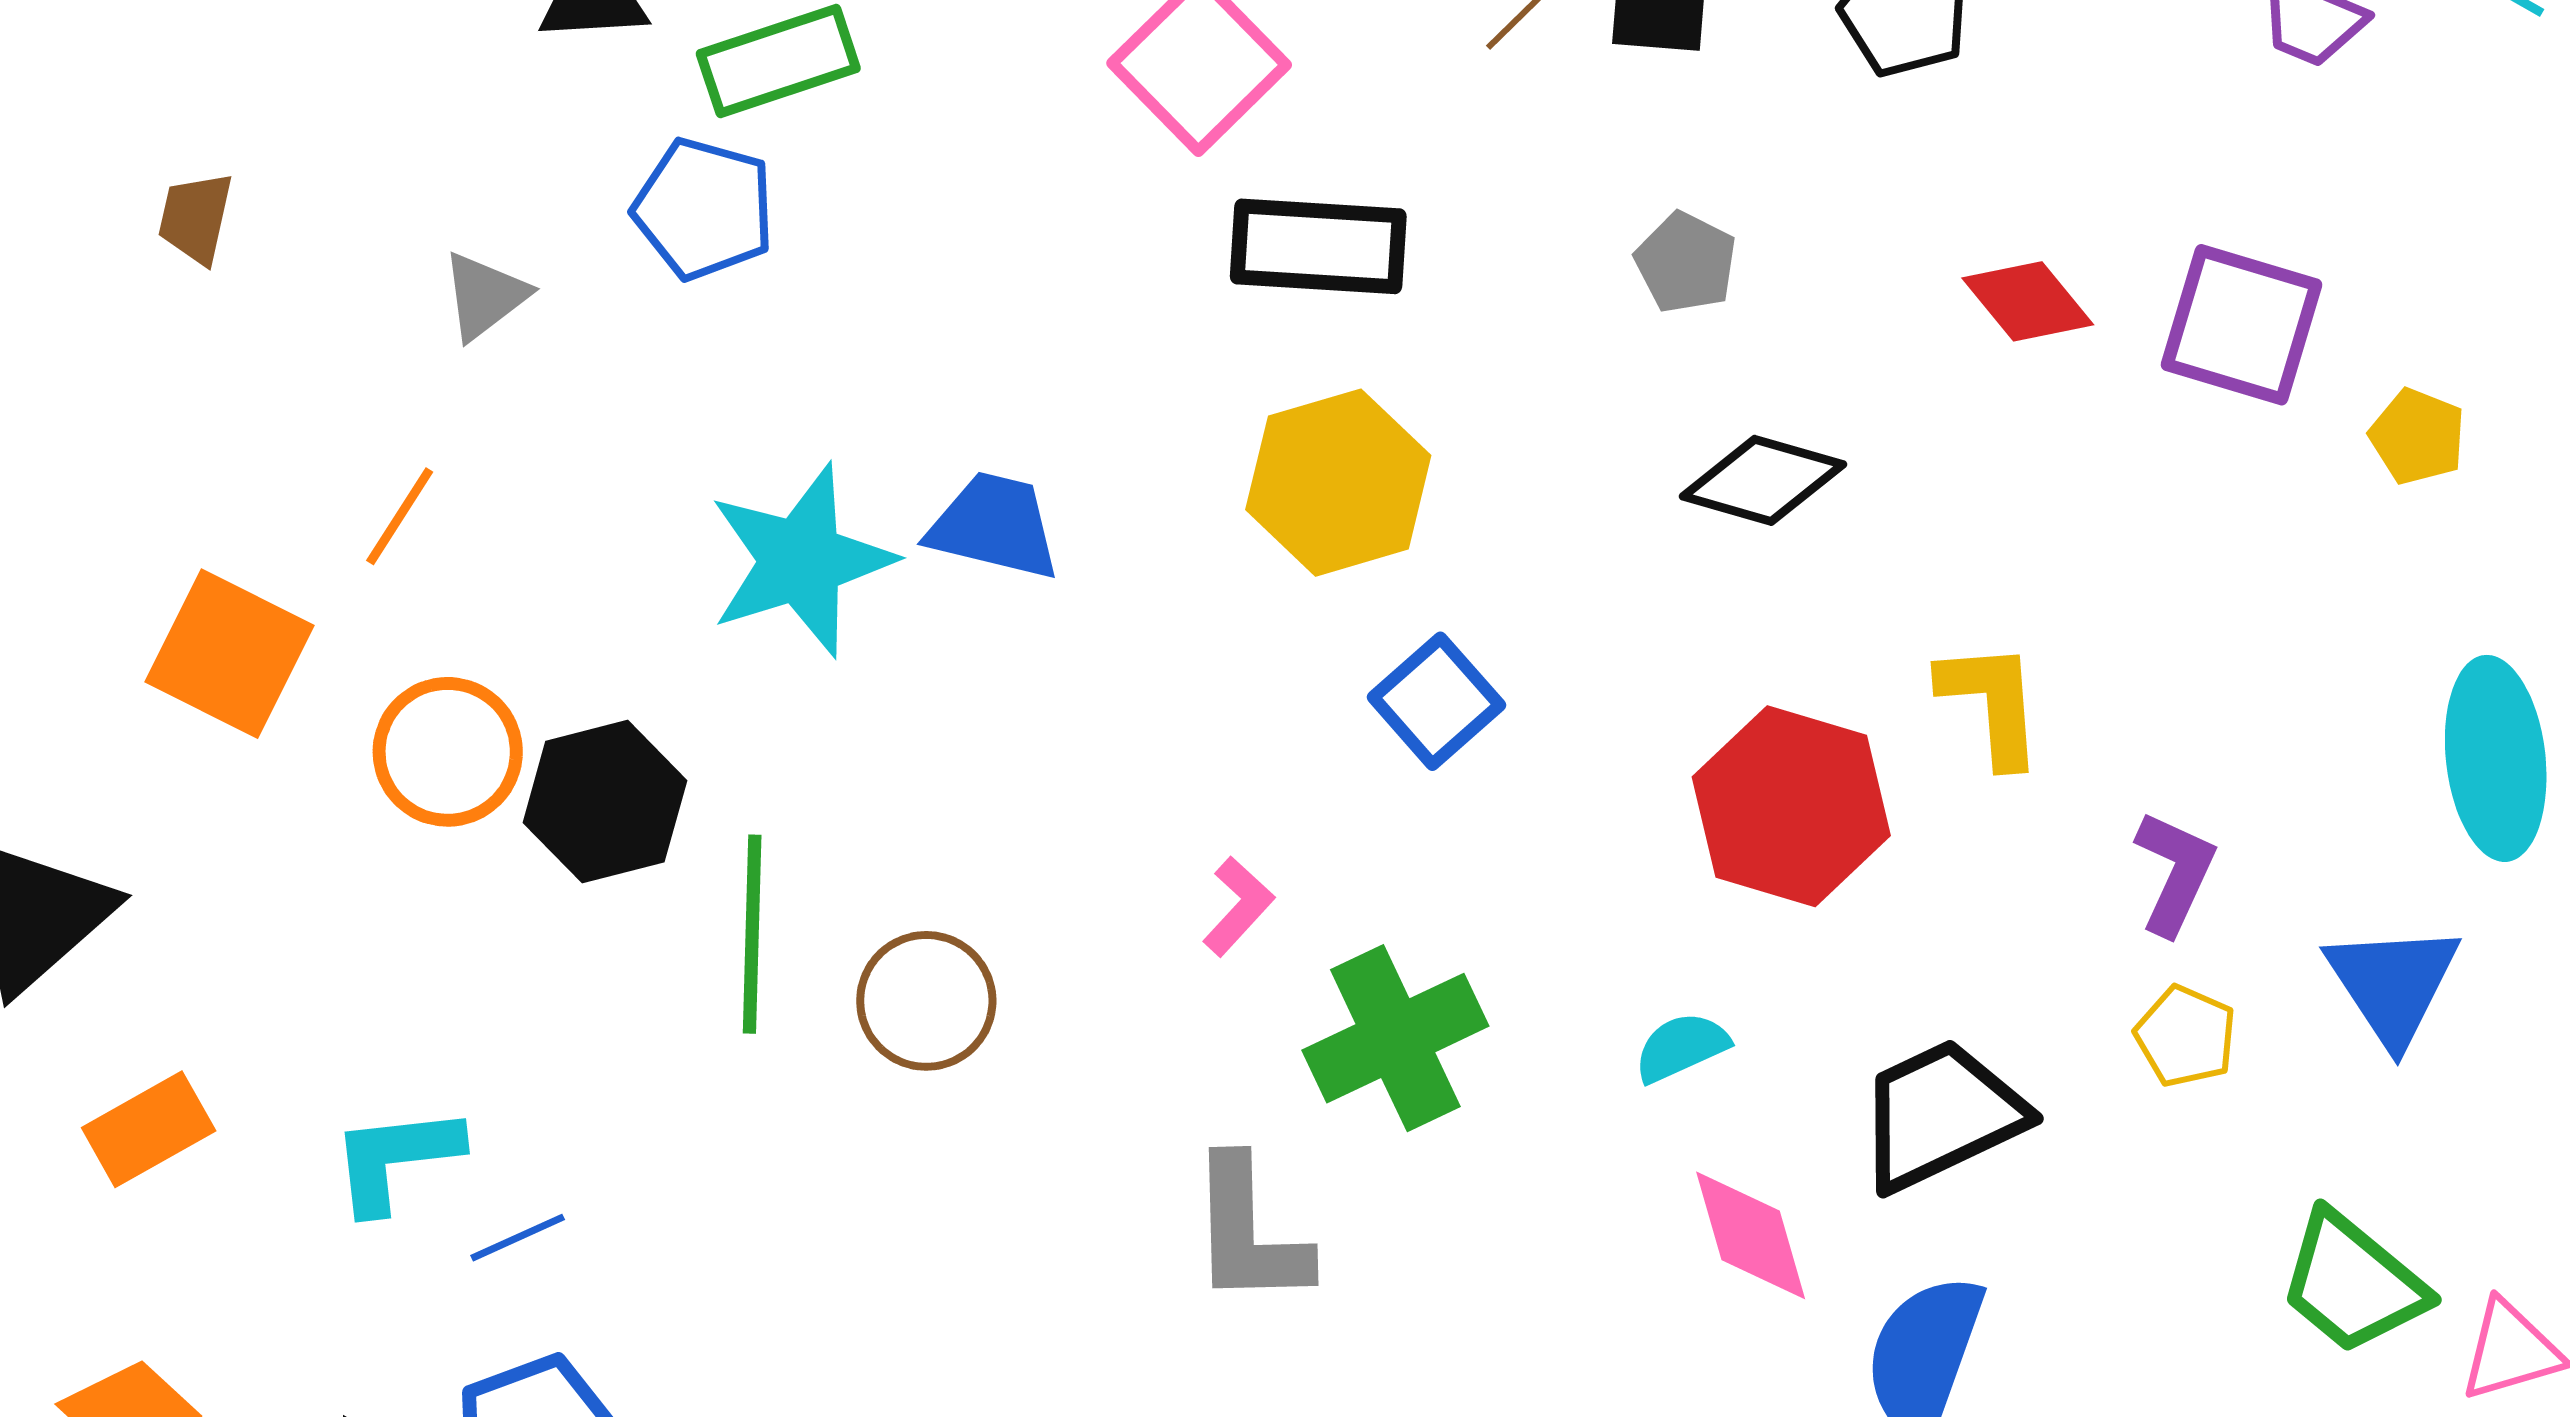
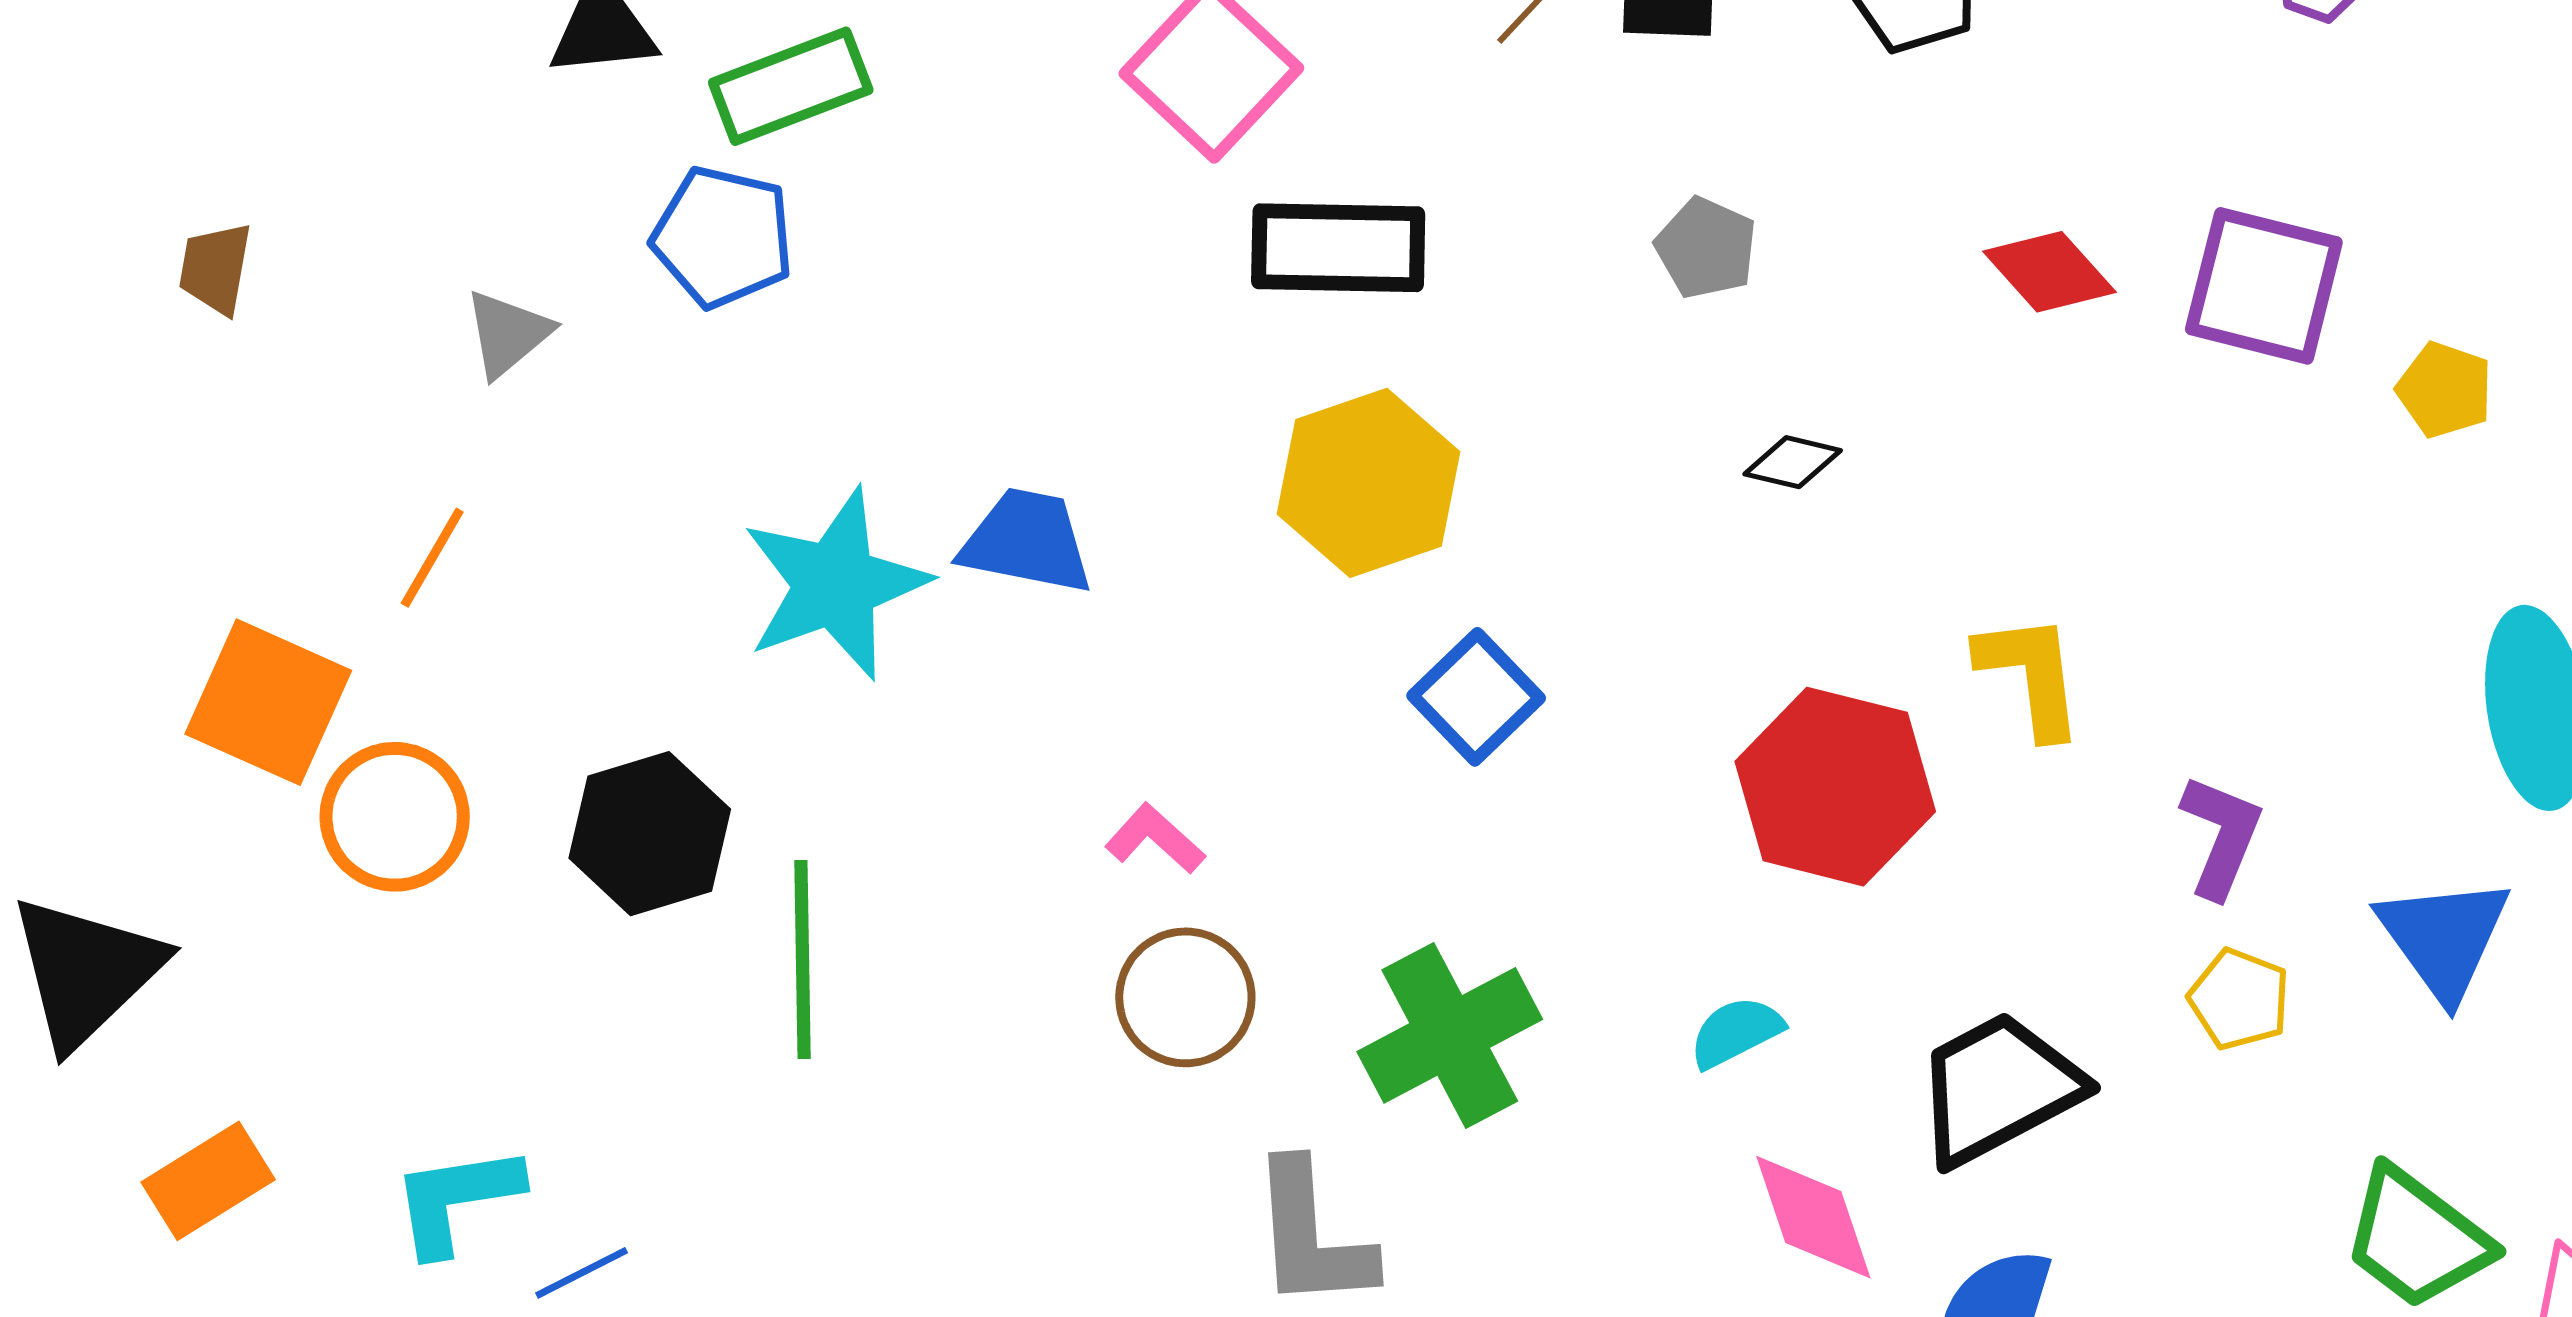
black diamond: (1763, 480) -> (1793, 462), size x0.6
orange circle: (448, 752) -> (395, 817), moved
pink L-shape: (1238, 906) -> (1155, 839), moved, turned -88
brown circle: (926, 1001) -> (1185, 997), moved

